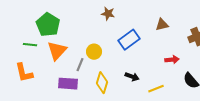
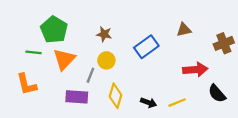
brown star: (108, 14) -> (104, 34), moved
red arrow: (172, 60) -> (195, 70), size x1.5
black arrow: (132, 77) -> (149, 103), moved

